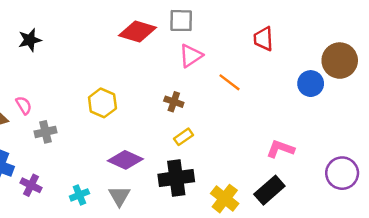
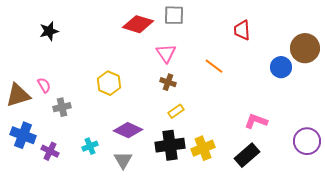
pink triangle: (191, 56) -> (166, 53), moved, turned -30
cyan cross: (79, 195) -> (90, 146), moved
yellow cross: (225, 199) -> (203, 148), moved, turned 30

